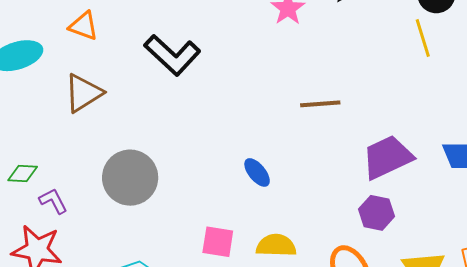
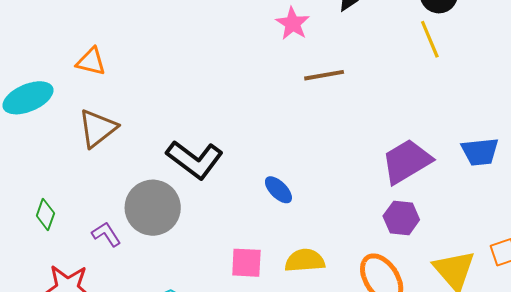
black L-shape: (172, 55) -> (195, 160), moved
brown line: (320, 104) -> (324, 75), moved
green diamond: (23, 174) -> (45, 215), turned -68
purple L-shape: (53, 201) -> (106, 234), moved

